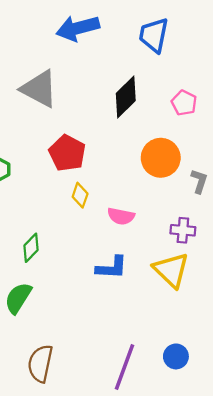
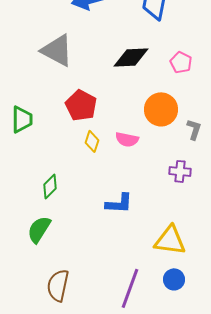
black diamond: (126, 97) -> (131, 57), turned 42
pink semicircle: (121, 216) -> (127, 139), moved
yellow triangle: (171, 270) -> (170, 240), moved, turned -36

